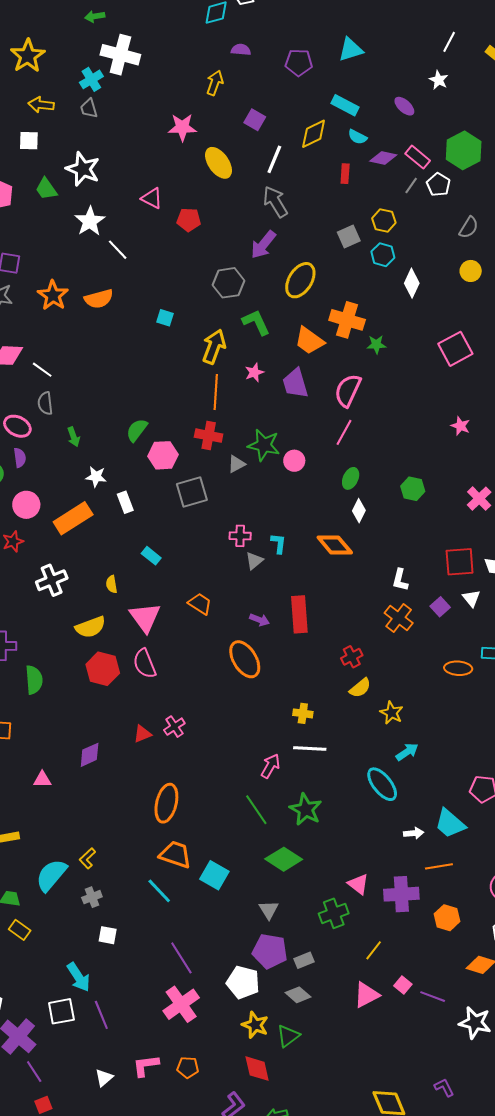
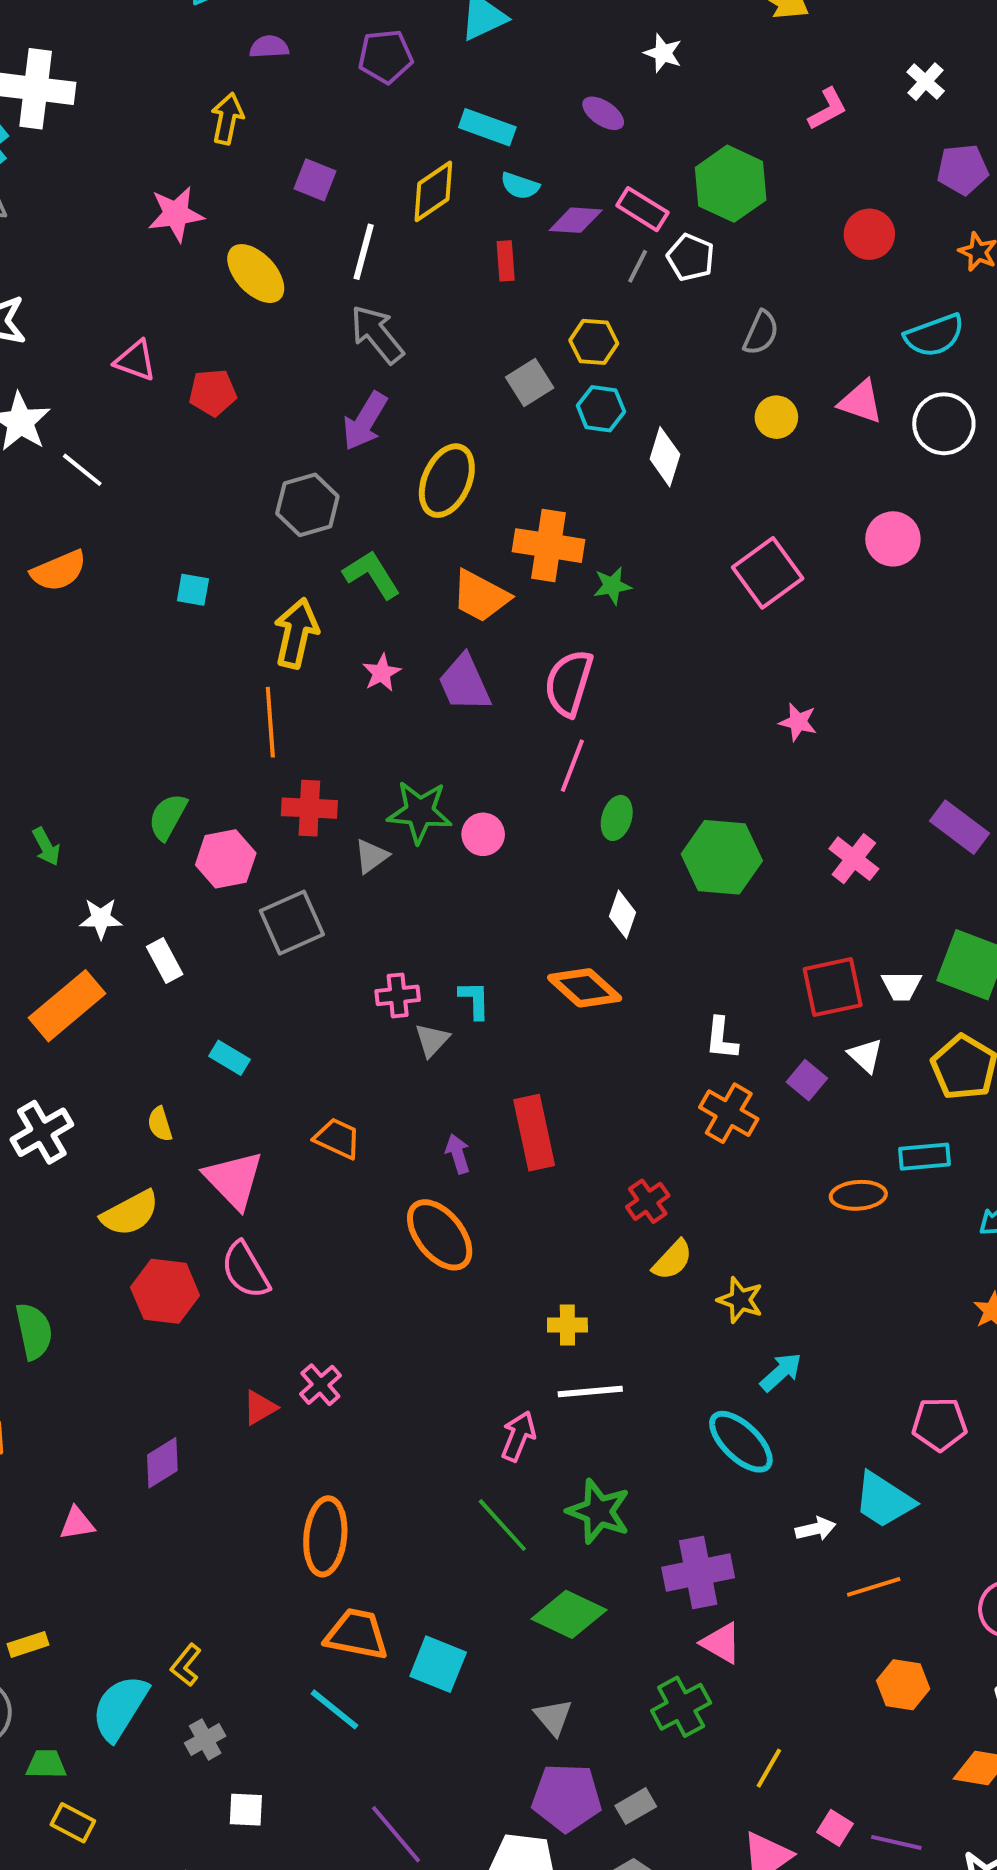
orange line: (216, 392) -> (270, 722), moved
green ellipse: (351, 478) -> (617, 818), moved
green hexagon: (413, 489) -> (722, 857), size x1.6
purple arrow: (259, 620) -> (458, 1154), turned -120
purple cross: (401, 894) -> (698, 1573), moved

